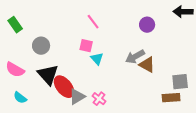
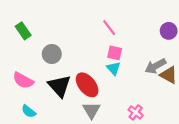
pink square: (86, 46) -> (115, 53), moved
red ellipse: (64, 87) -> (87, 85), moved
gray triangle: (77, 97) -> (91, 110), turned -30
pink cross: (99, 99) -> (136, 112), moved

